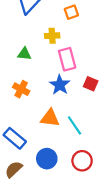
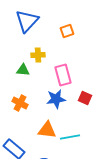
yellow cross: (52, 36) -> (38, 55), moved
blue star: (60, 85) -> (56, 99), turned 30
cyan line: (75, 125) -> (70, 137), turned -66

